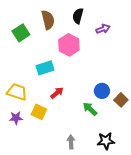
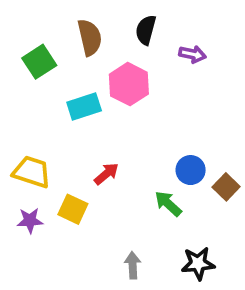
purple arrow: (103, 29) -> (192, 54), turned 32
cyan rectangle: (45, 68) -> (84, 106), moved

